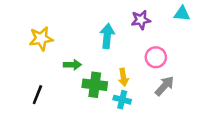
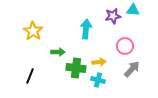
cyan triangle: (182, 14) -> (133, 10), moved
yellow star: (41, 39) -> (33, 31), turned -30
yellow arrow: (123, 77) -> (99, 62), turned -88

